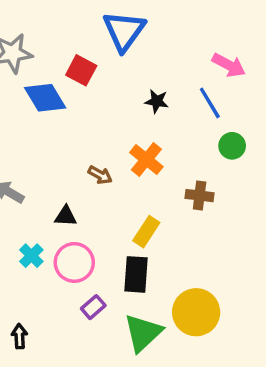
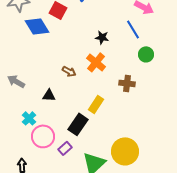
black star: (157, 101) -> (102, 37), moved
pink circle: (74, 262) -> (43, 136), moved
black rectangle: (136, 274) -> (78, 124), moved, turned 30

